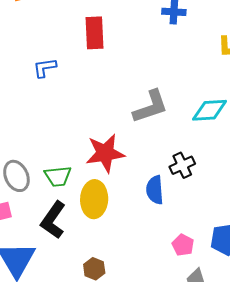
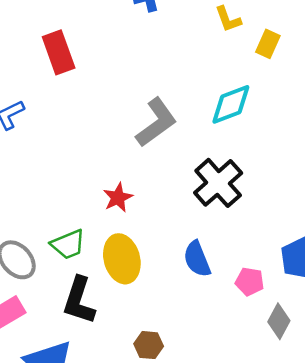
red star: (105, 153) -> (118, 198), size x0.6
black cross: (182, 165) -> (218, 183), size x1.5
blue semicircle: (155, 190) -> (197, 259), moved

